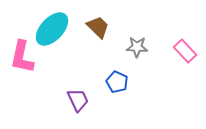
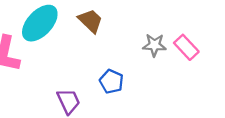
gray star: (137, 47) -> (154, 45), moved

